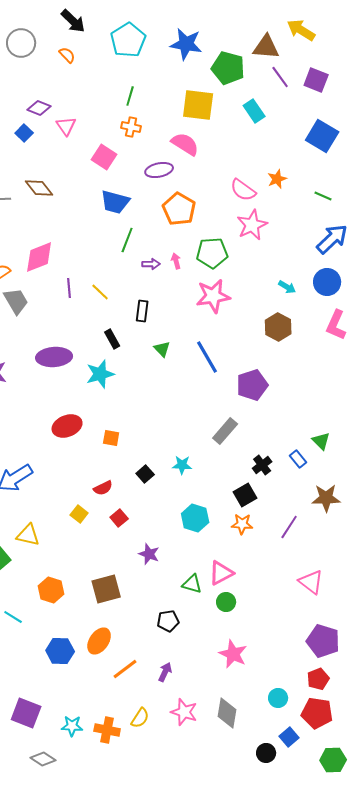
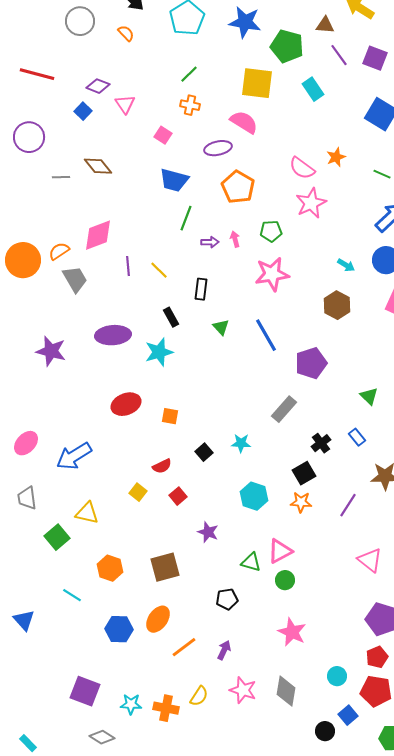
brown triangle: (266, 47) -> (325, 25), size x0.7
green line: (130, 96) -> (189, 74), turned 30
pink square: (104, 157) -> (163, 135), size x0.7
green pentagon: (212, 253) -> (271, 231), size x0.7
green triangle: (321, 441) -> (369, 396), moved

